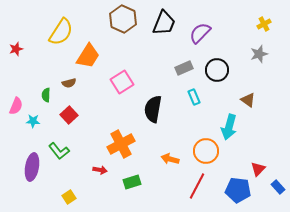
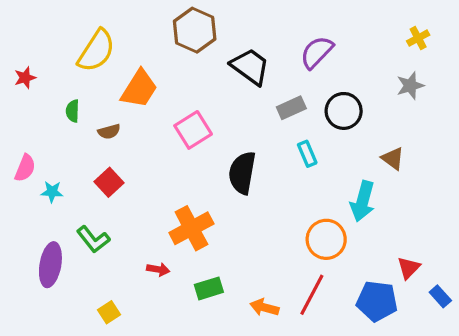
black trapezoid: (164, 23) -> (250, 67), moved, turned -76
green semicircle: (46, 95) -> (73, 111), moved
orange arrow: (170, 159) -> (264, 307), moved

